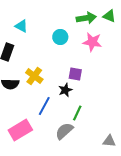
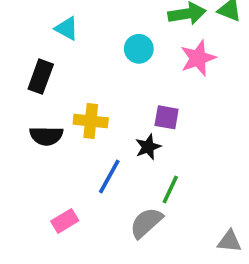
pink star: (92, 42) -> (198, 58), turned -30
yellow cross: (34, 76) -> (91, 121), turned -30
pink rectangle: (20, 130) -> (65, 221), size x0.6

